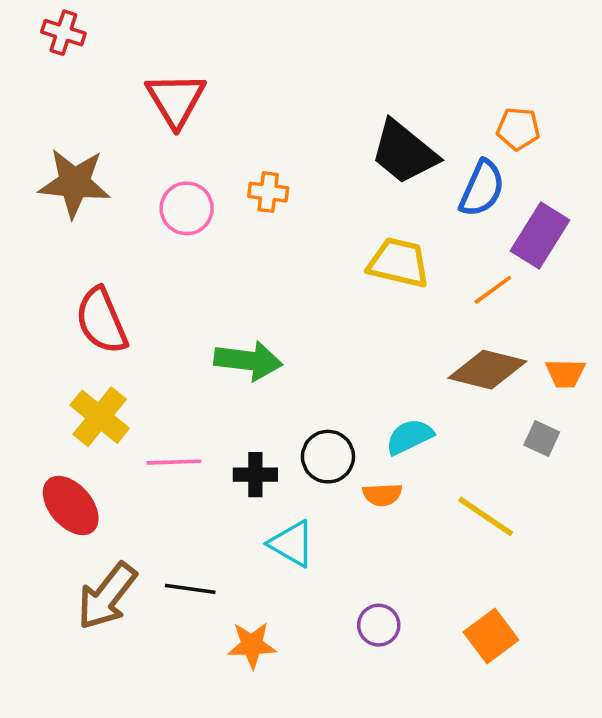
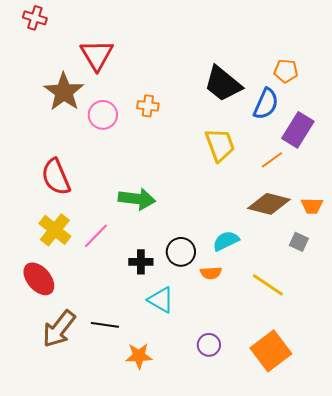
brown star: (74, 183) -> (64, 92), moved, turned 30
yellow trapezoid: (399, 263) -> (220, 145), turned 57
pink line: (174, 462) -> (96, 236), moved, turned -44
orange square: (491, 636) -> (271, 351), size x1.4

